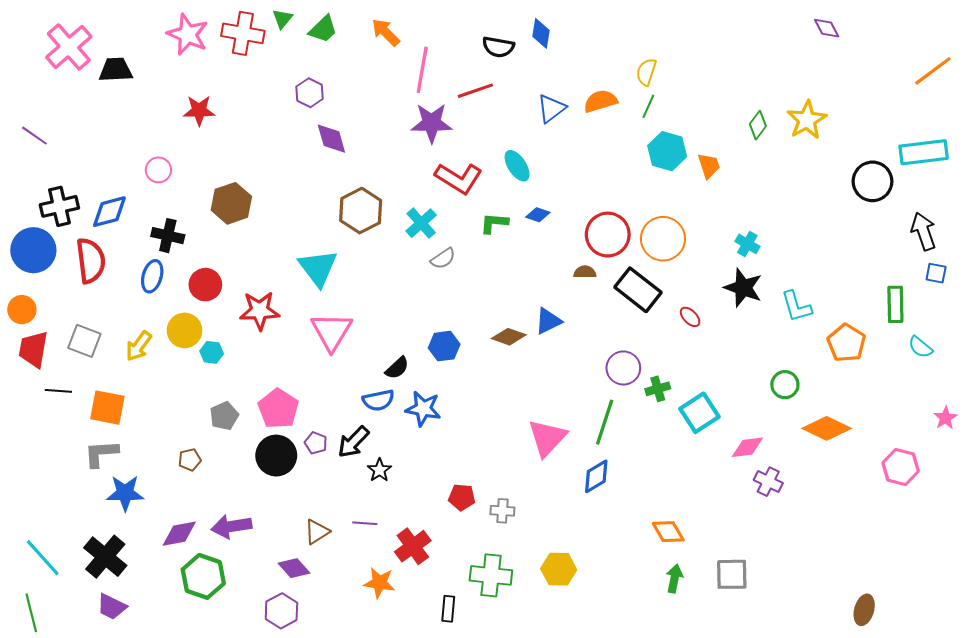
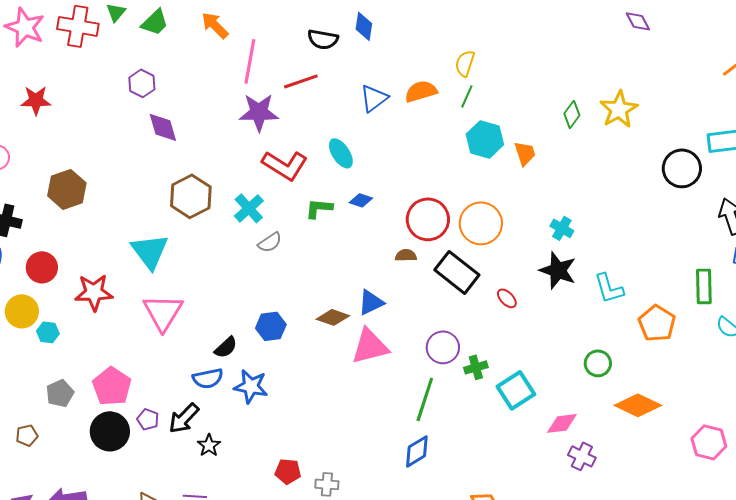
pink triangle: (547, 438) -> (370, 346), moved, turned 33

